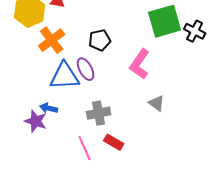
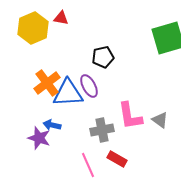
orange cross: (52, 40) -> (47, 83), moved
pink L-shape: (140, 64) -> (130, 116), moved, turned -44

